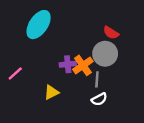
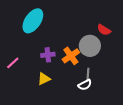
red semicircle: (111, 33) -> (104, 30), moved
purple cross: (68, 64) -> (48, 55), moved
gray line: (97, 79) -> (88, 75), moved

